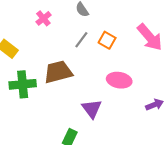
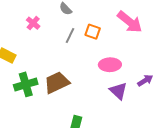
brown trapezoid: (58, 72) -> (57, 83), moved
purple triangle: (92, 109) -> (118, 91), moved

